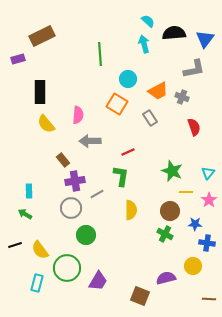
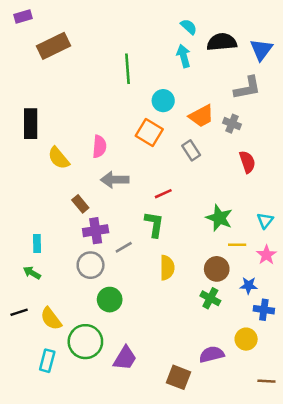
purple rectangle: (18, 59) -> (23, 17), moved
black rectangle: (40, 92) -> (31, 124), moved

